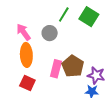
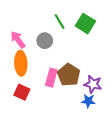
green line: (64, 15) -> (59, 21), turned -63

